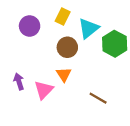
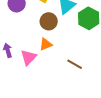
orange triangle: (64, 74) -> (46, 44), turned 40

